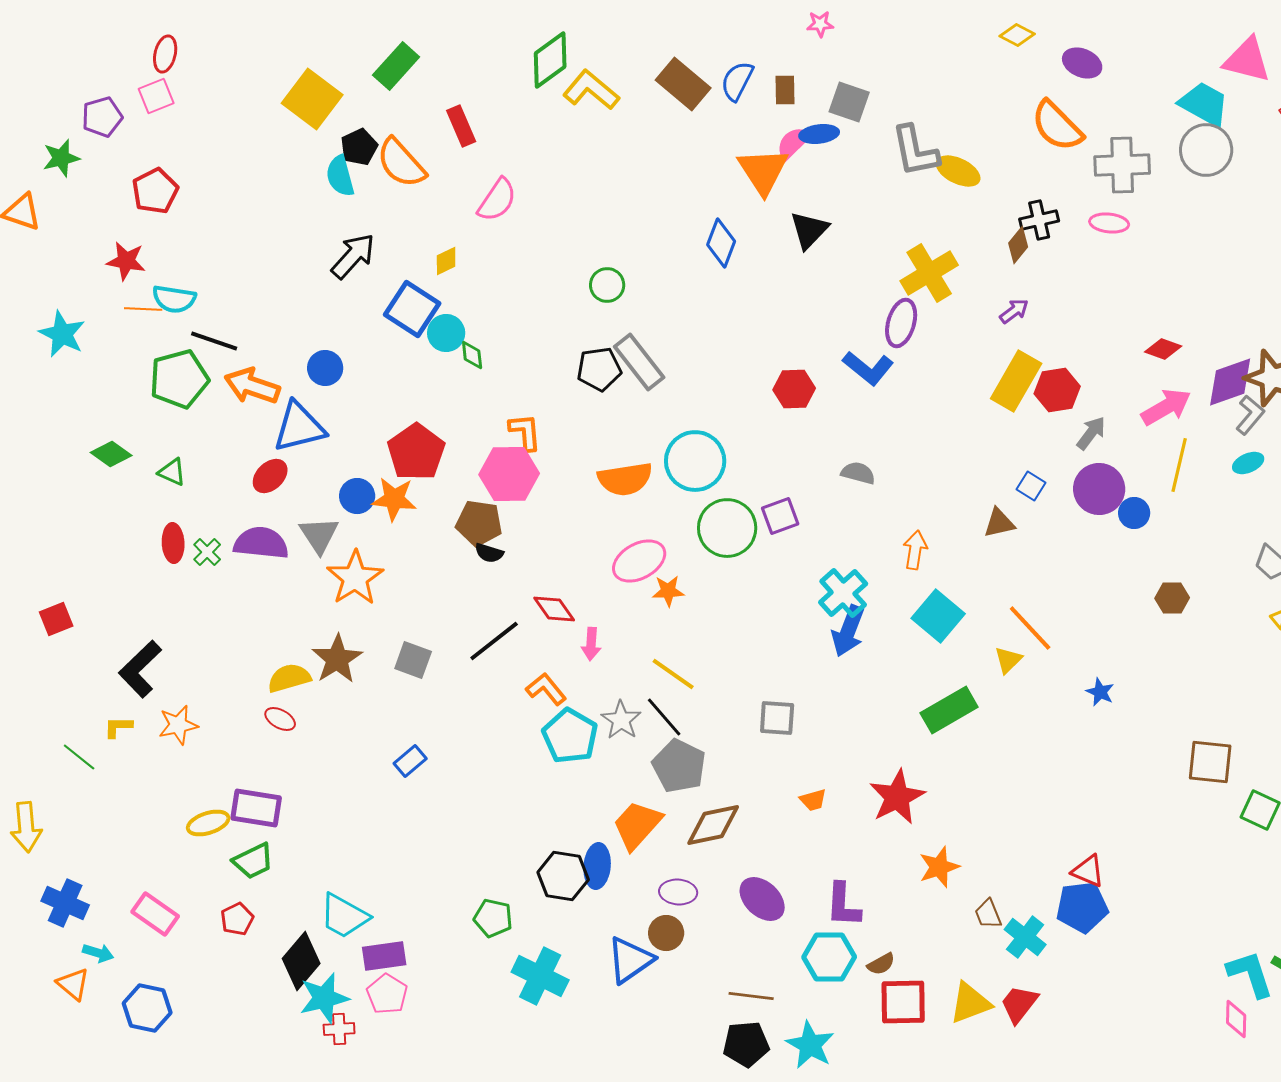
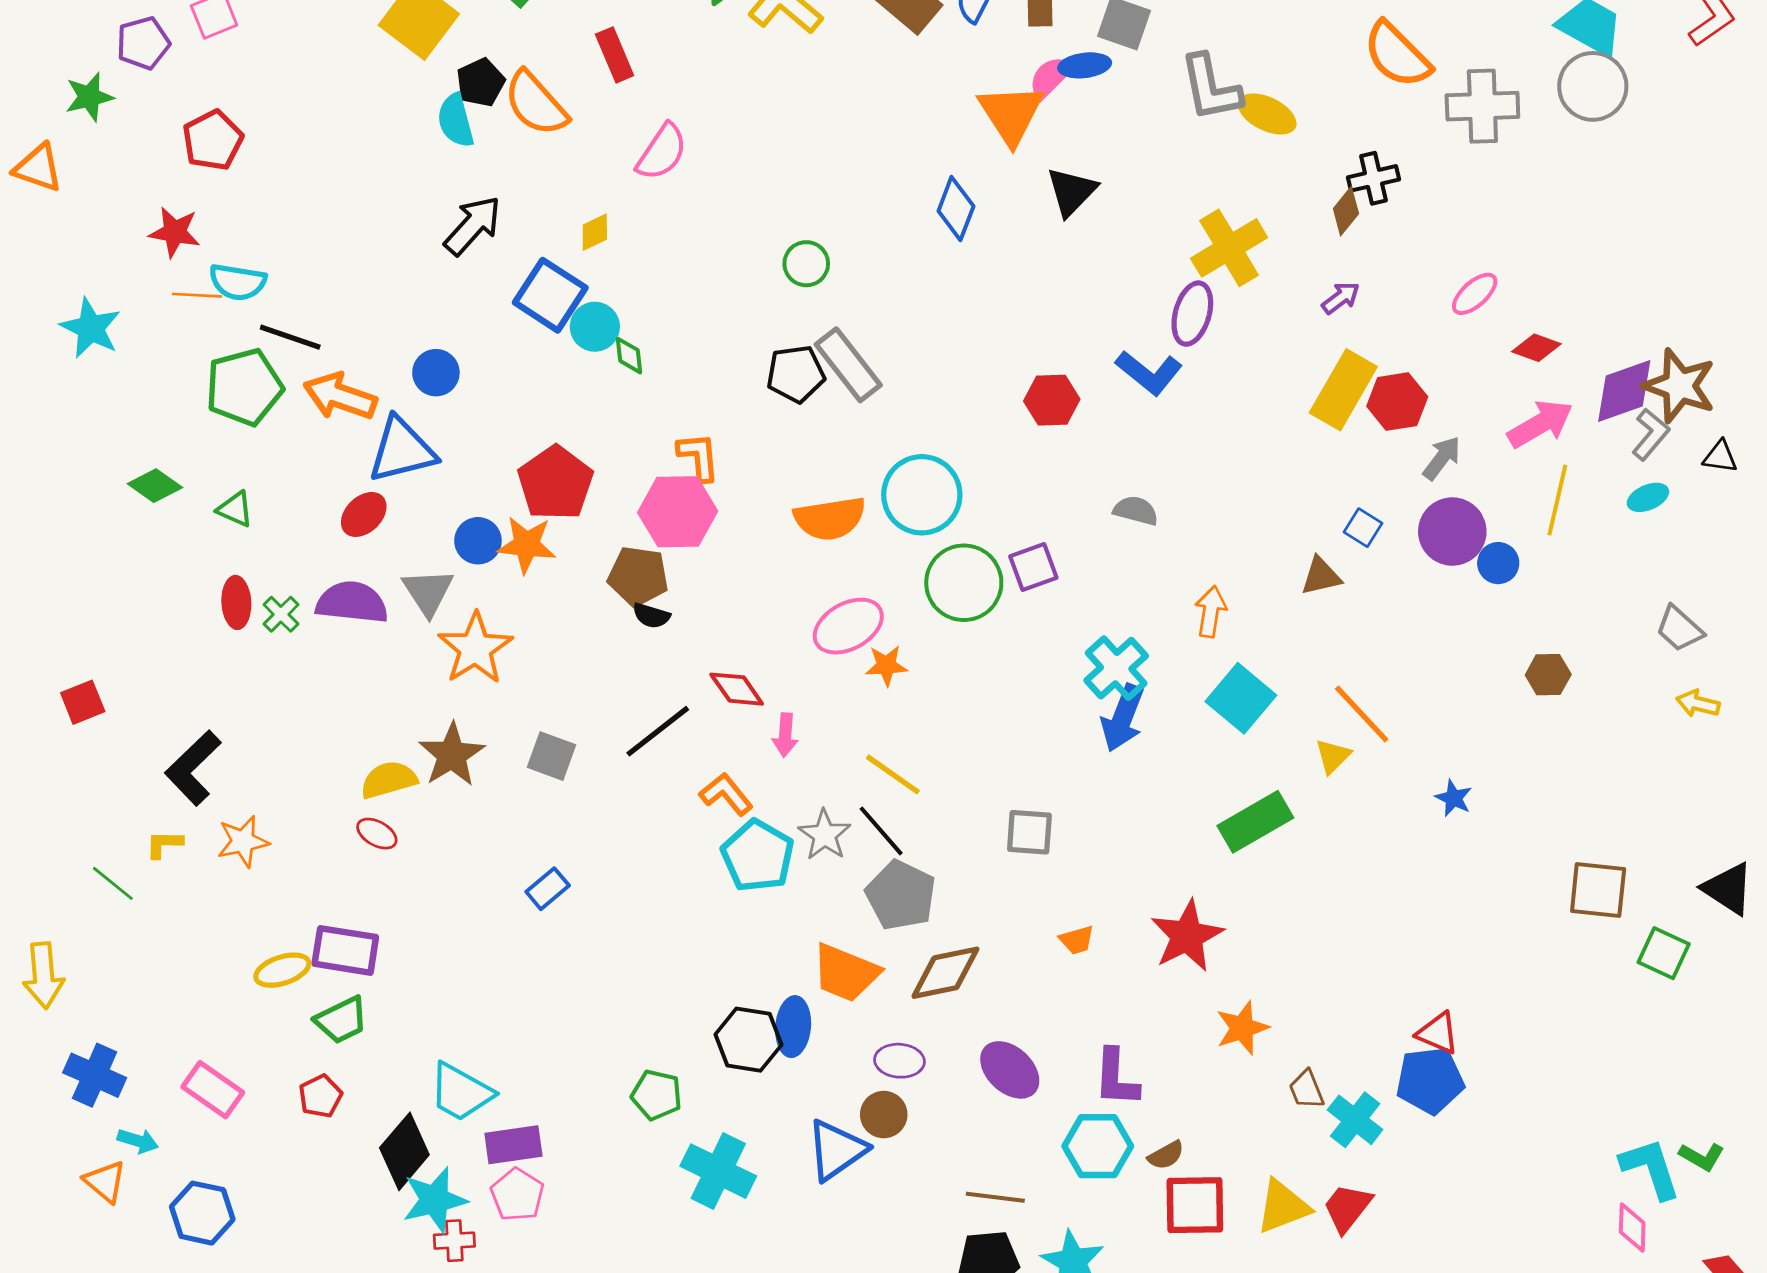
pink ellipse: (1109, 223) -> (1475, 294), moved, turned -48
orange trapezoid: (637, 825) -> (846, 973), turned -110

